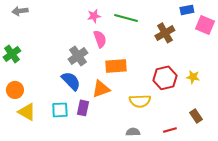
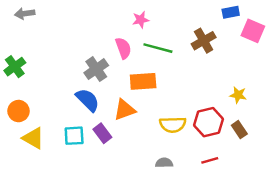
pink star: (94, 16) -> (141, 20), moved
green line: (126, 18) -> (158, 48), moved
red hexagon: (165, 78) -> (208, 122), moved
purple rectangle: (83, 108) -> (102, 133), turned -49
brown rectangle: (196, 116) -> (239, 130), moved

